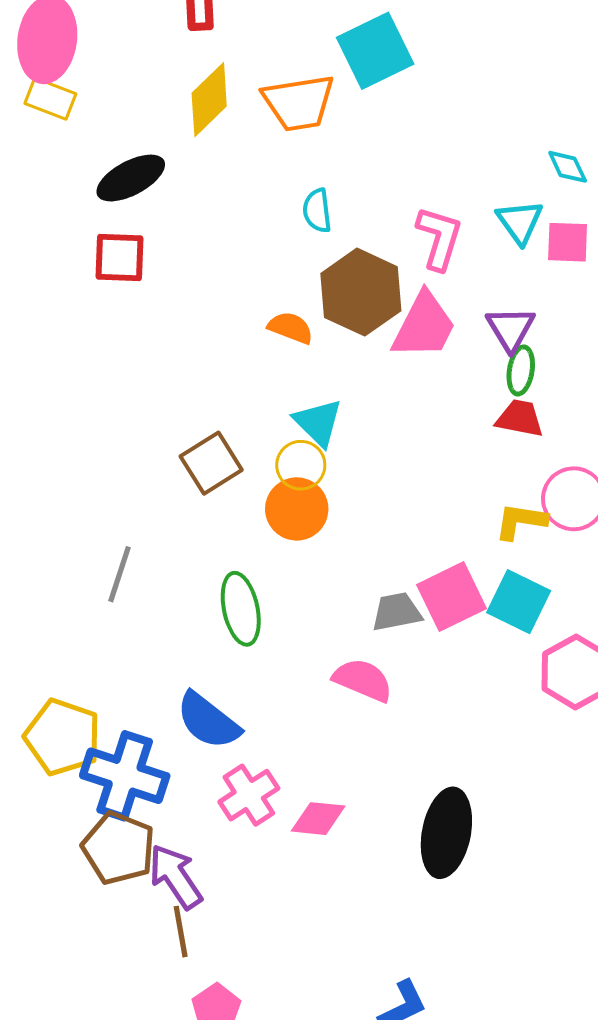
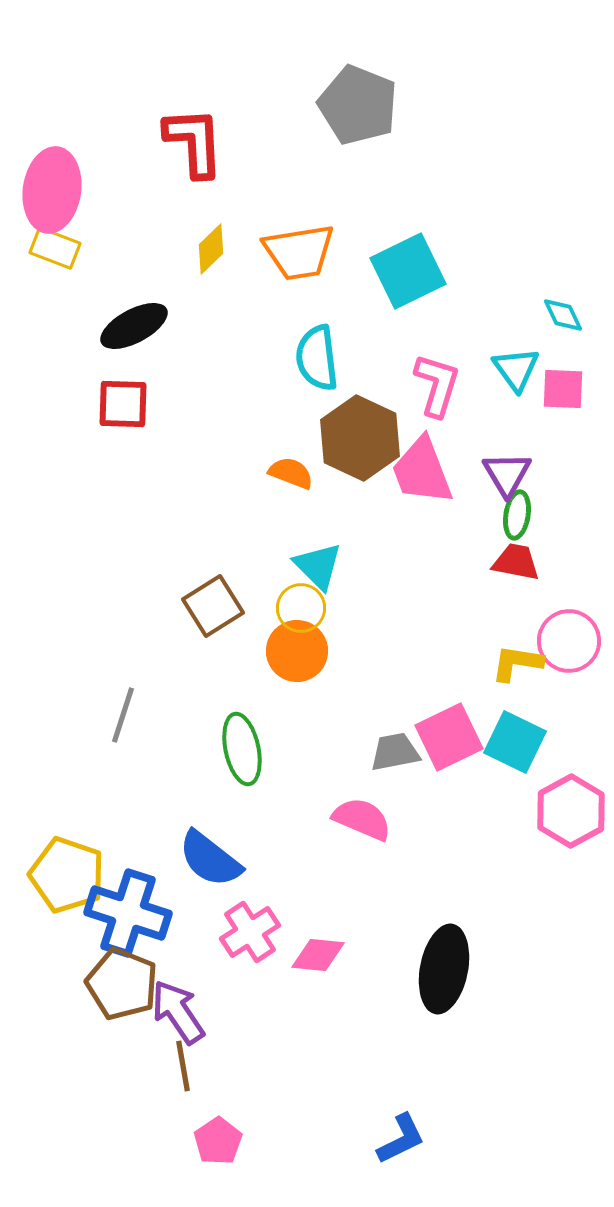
cyan square: (375, 51) -> (408, 271), moved
yellow diamond: (209, 100) -> (211, 249), size x0.7
cyan semicircle: (317, 211) -> (317, 358), size x1.5
pink trapezoid: (424, 326) -> (422, 471), turned 132

